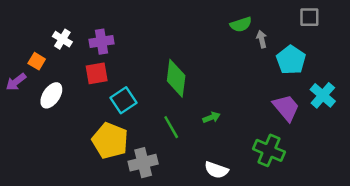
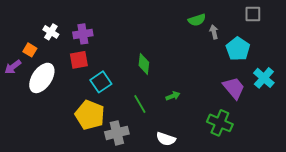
green diamond: (176, 78) -> (144, 64), size x0.7
white ellipse: (51, 95) -> (42, 78), size x1.4
white semicircle: (216, 170) -> (166, 139), moved

